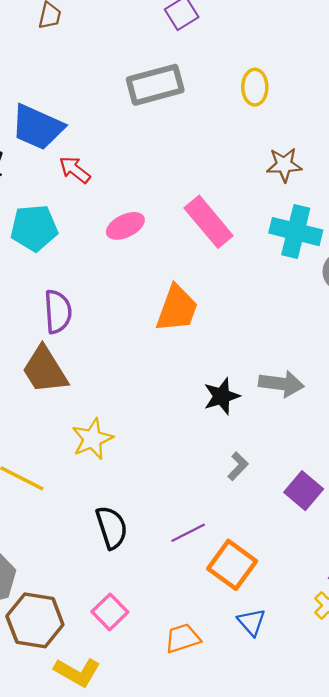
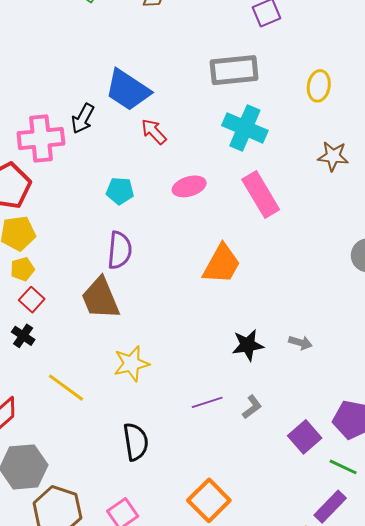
cyan pentagon: (34, 228) -> (120, 191), moved, size x0.7
cyan cross: (296, 232) -> (245, 128), moved
gray arrow: (281, 384) -> (300, 343), size x0.6
purple line: (188, 533) -> (207, 402), moved
orange square: (232, 565) -> (209, 500), moved

